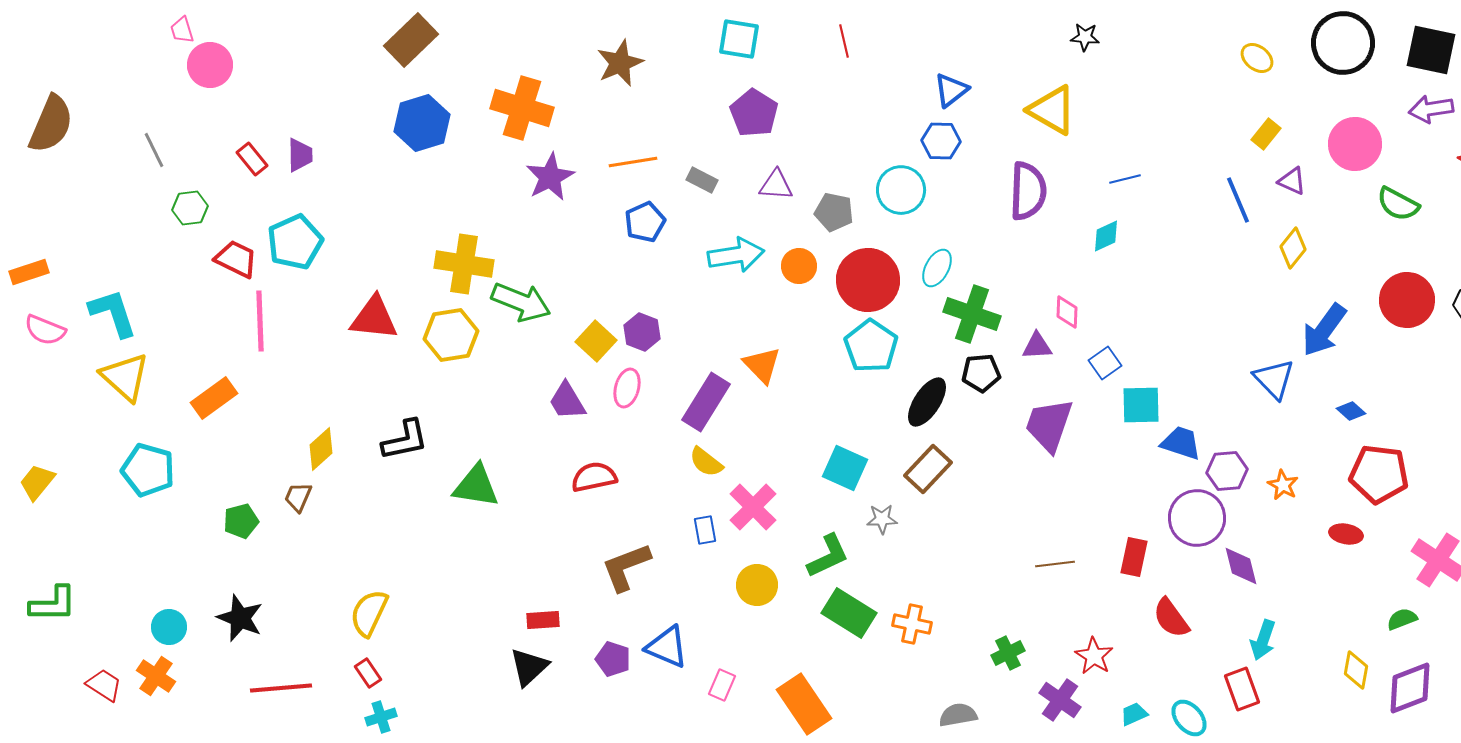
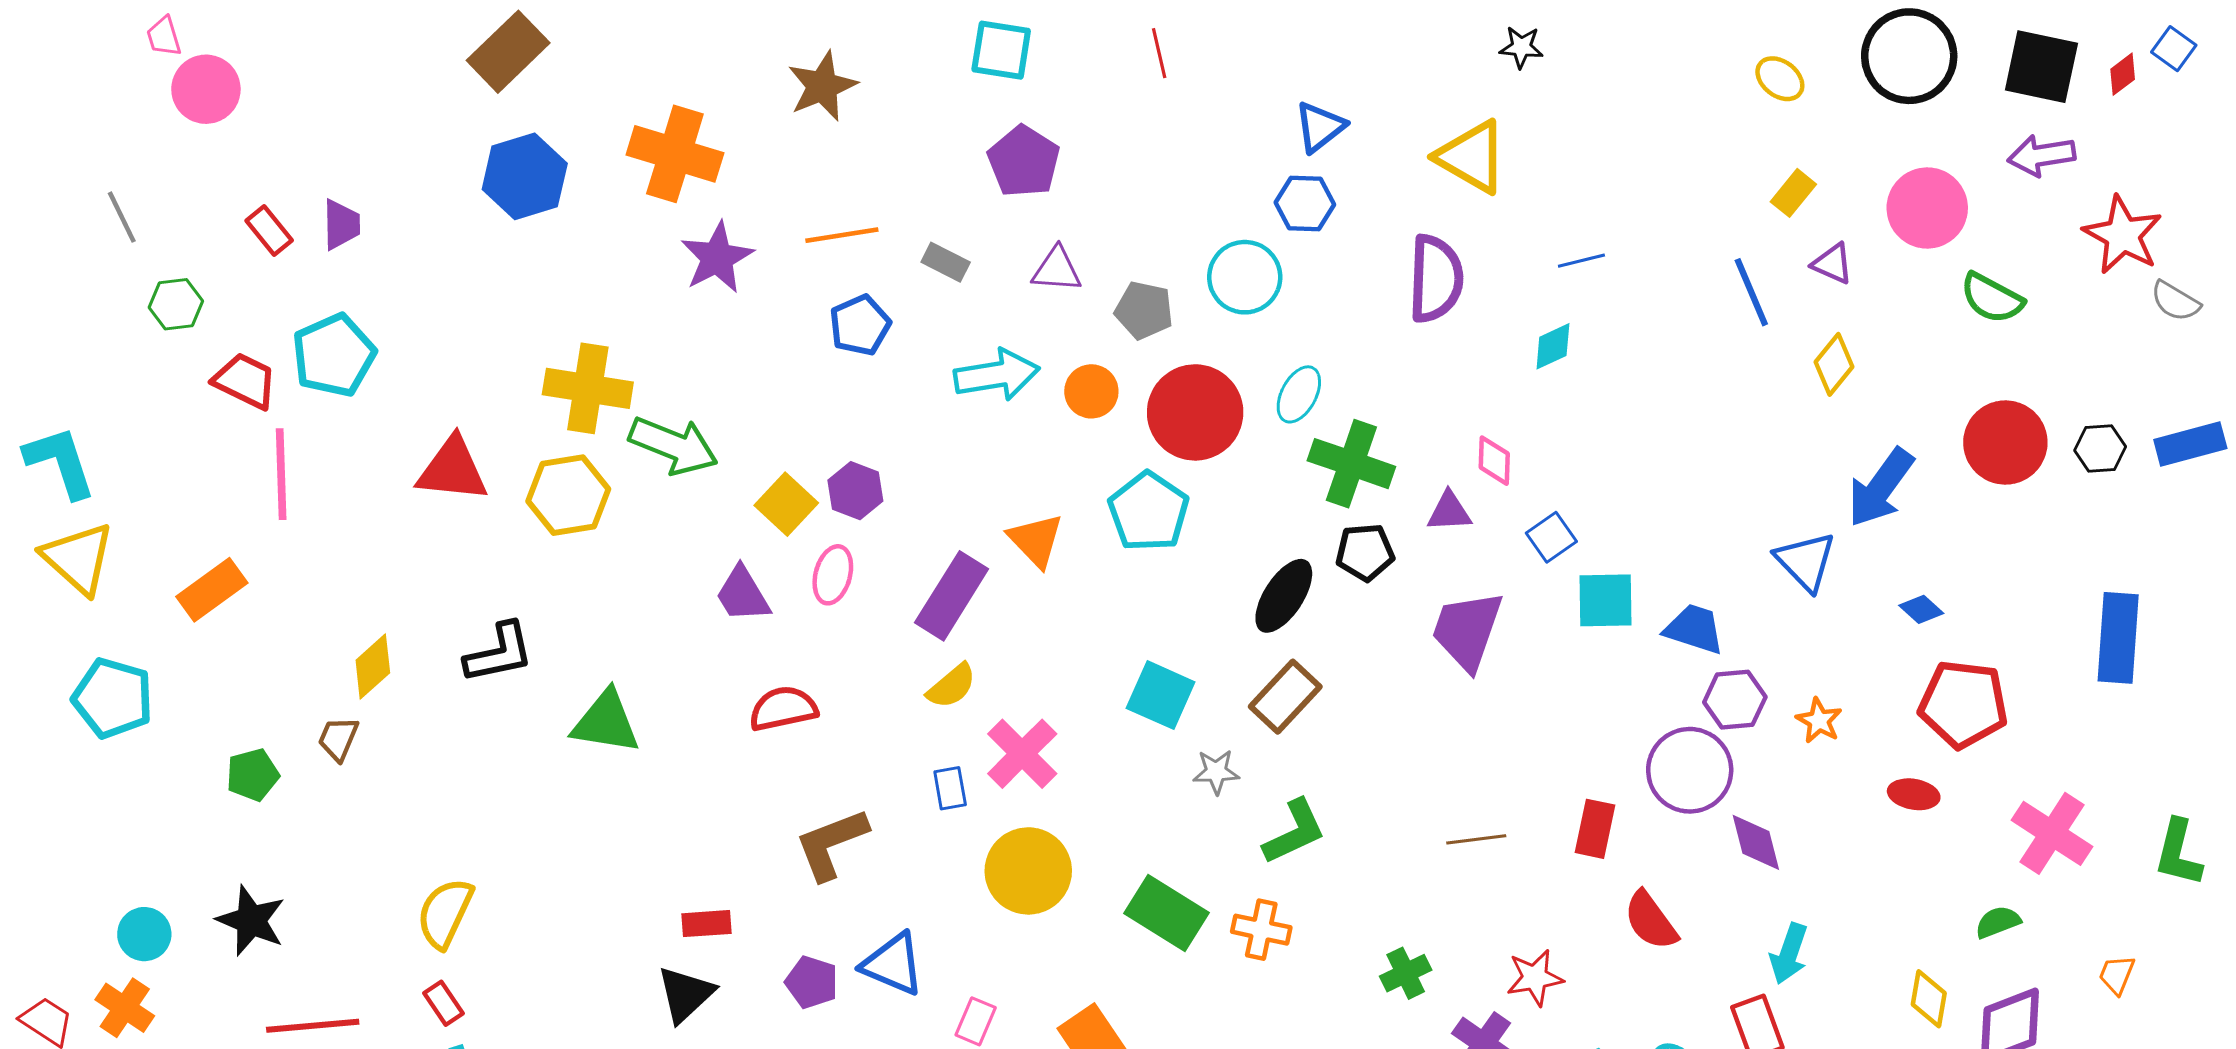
cyan pentagon: (871, 346) -> (1149, 512), moved
blue trapezoid: (1181, 443) -> (1694, 629), moved
yellow semicircle: (706, 462) -> (952, 686), turned -78
green L-shape: (828, 556) -> (1294, 832), moved
yellow circle: (757, 585) -> (1028, 871), size x1.4
red star: (1094, 656) -> (1535, 978), turned 30

